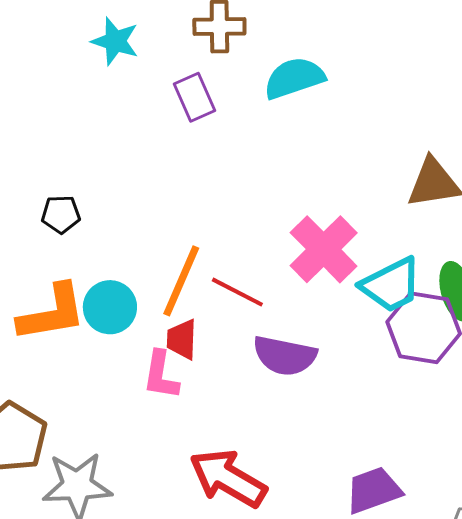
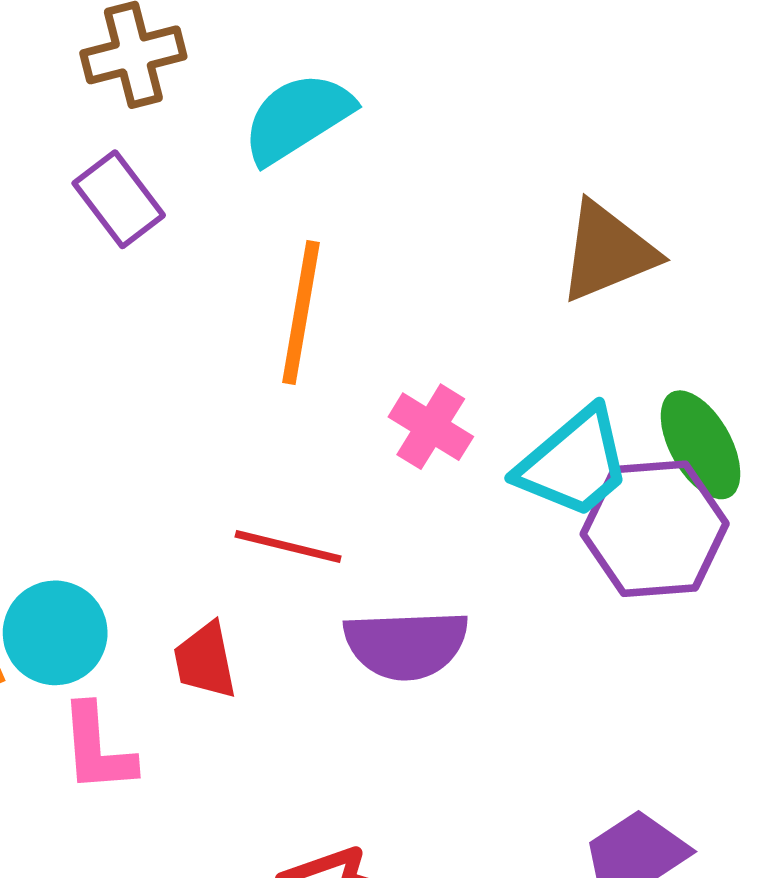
pink cross: (324, 249) -> (431, 427), size x0.6
orange line: (181, 281) -> (301, 313), moved
pink L-shape: (161, 375) -> (97, 749), moved

